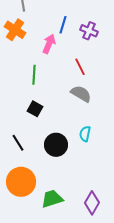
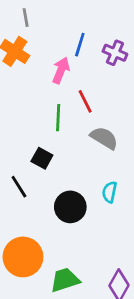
red line: (80, 67) -> (85, 101), moved
green line: (34, 75) -> (58, 118), moved
black line: (18, 143) -> (19, 187), moved

